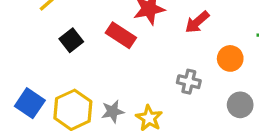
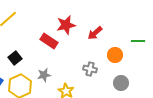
black square: (71, 40) -> (15, 58), moved
gray star: (113, 111) -> (44, 75), moved

